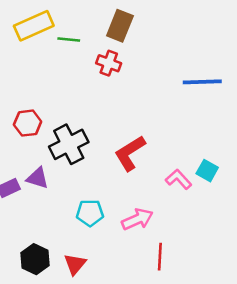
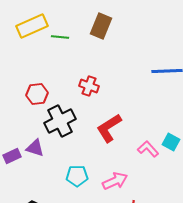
red cross: (109, 63) -> (89, 86), moved
red hexagon: (28, 123) -> (37, 94), moved

